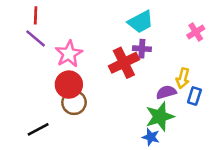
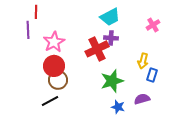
red line: (36, 15) -> (36, 12), moved
purple line: (36, 38) -> (28, 30), turned 48
purple semicircle: (166, 92) -> (142, 99), moved
green star: (160, 117) -> (112, 81), moved
black line: (38, 129) -> (50, 101), moved

